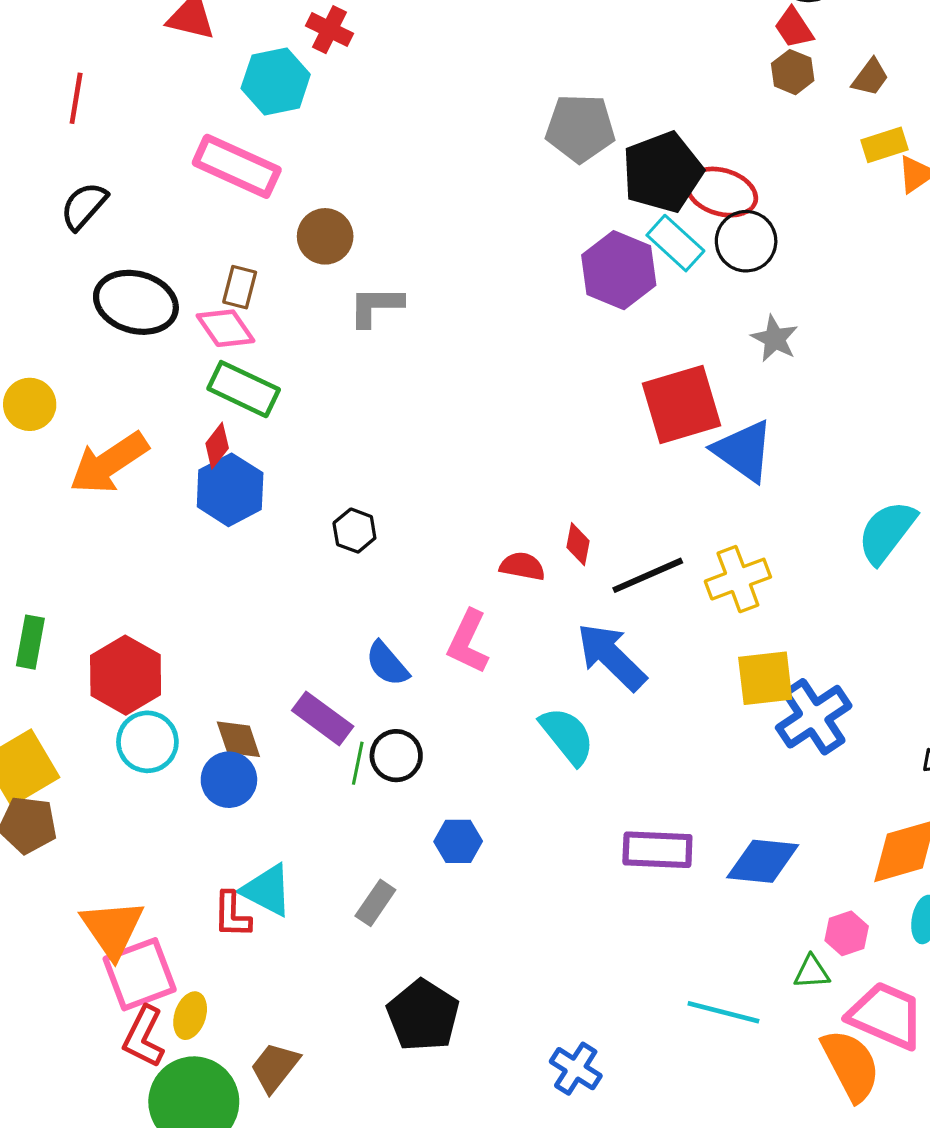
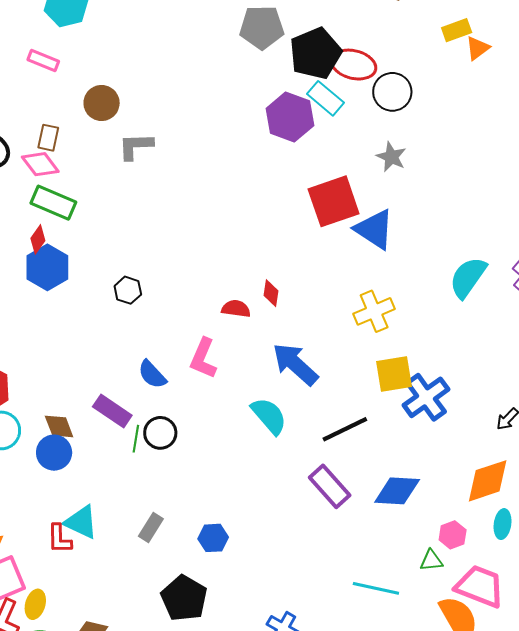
pink rectangle: (237, 166) -> (43, 61), size x0.6
black circle: (746, 241) -> (392, 92), moved
black line: (648, 575) -> (345, 429), moved
blue hexagon: (458, 841) -> (213, 538), moved
purple rectangle: (657, 850) -> (330, 486), turned 48

